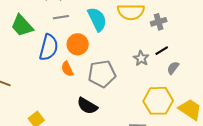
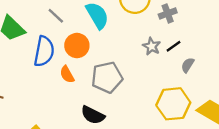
gray line: (61, 17) -> (56, 16), turned 56
gray star: (141, 58) -> (152, 46), moved

